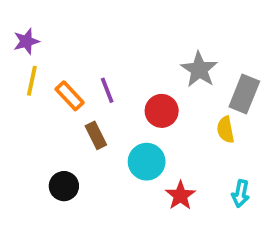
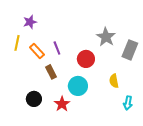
purple star: (26, 41) -> (30, 22), moved
yellow semicircle: (226, 130) -> (114, 81), moved
red star: (180, 195) -> (62, 104), moved

